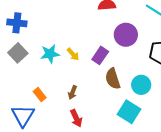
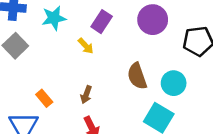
cyan star: (50, 54) -> (54, 18), moved
purple rectangle: (100, 55) -> (102, 22), moved

